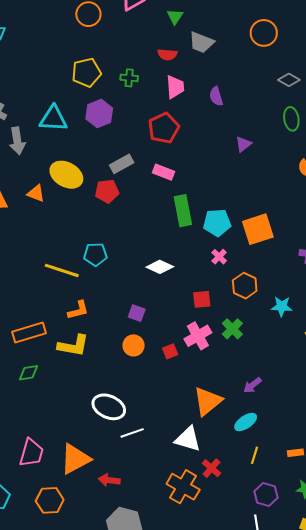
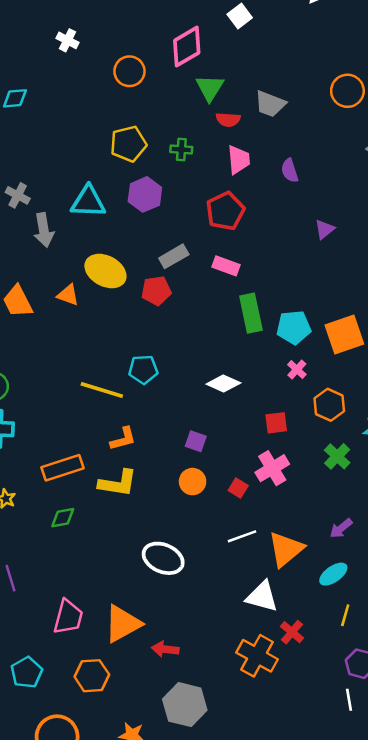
green triangle: (175, 17) -> (210, 88), moved, size x1.4
green cross: (232, 329) -> (337, 456), moved
red square: (170, 351) -> (238, 488), turned -35
white line: (132, 433) -> (242, 536), moved

